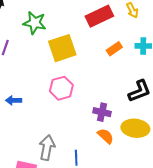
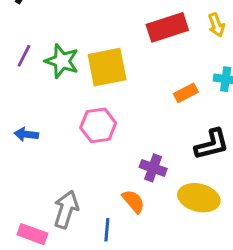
green star: (35, 23) -> (62, 61), moved
orange rectangle: (114, 49) -> (186, 93), moved
orange semicircle: (106, 136) -> (133, 201), moved

